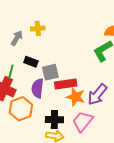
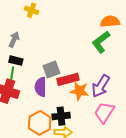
yellow cross: (38, 28) -> (32, 10), moved, turned 32
black rectangle: (31, 62) -> (16, 61), moved
orange hexagon: (21, 109) -> (40, 123), moved
pink trapezoid: (83, 121) -> (104, 112), moved

